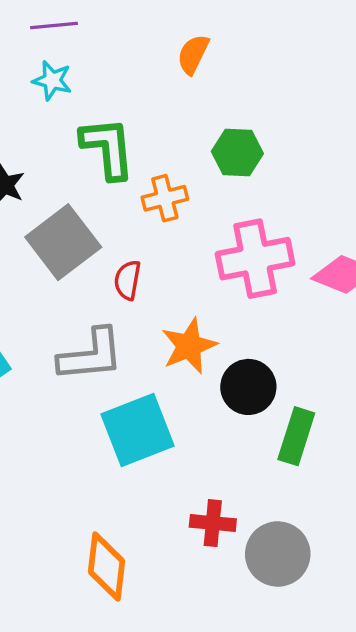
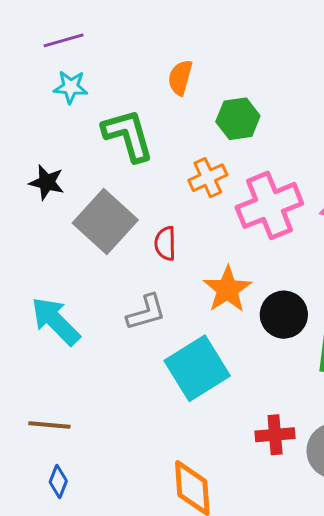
orange semicircle: (193, 54) -> (180, 78), moved
orange cross: (165, 198) -> (208, 178), moved
gray L-shape: (91, 355) -> (146, 312), size x0.7

